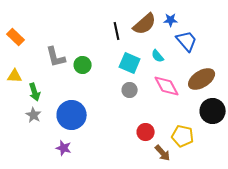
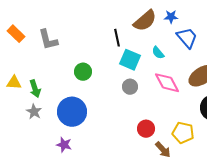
black line: (117, 31) -> (117, 38), moved
gray L-shape: (56, 57) -> (48, 40), moved
green circle: (83, 65) -> (83, 72), moved
yellow triangle: (15, 76) -> (14, 83), moved

